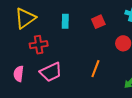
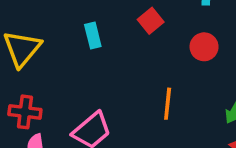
red cross: (39, 45) -> (25, 112), moved, turned 30

